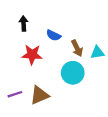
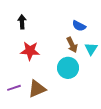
blue semicircle: (53, 35) -> (79, 26), moved
cyan triangle: (97, 52) -> (91, 49), turned -48

